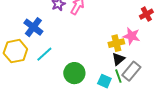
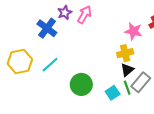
blue cross: (33, 27) -> (47, 28), moved
pink star: (131, 36) -> (133, 31), moved
cyan square: (104, 81) -> (113, 93), turned 32

